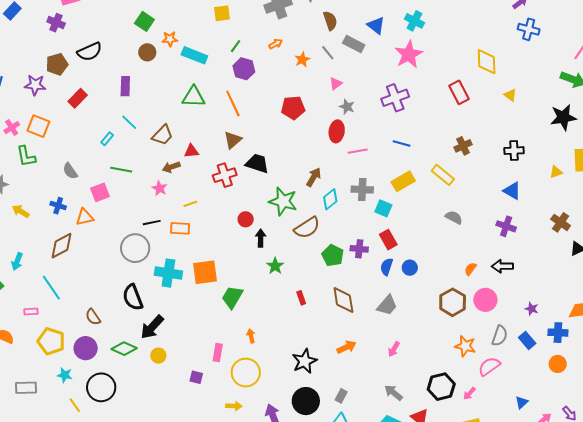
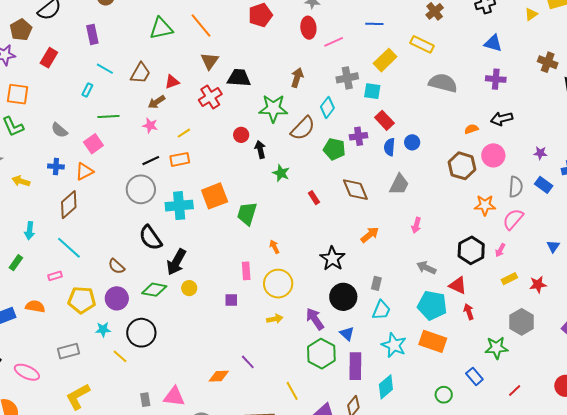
cyan diamond: (330, 199) -> (327, 107), moved
gray semicircle: (454, 217) -> (443, 83), size x1.6
orange semicircle: (470, 269) -> (471, 129), turned 48

